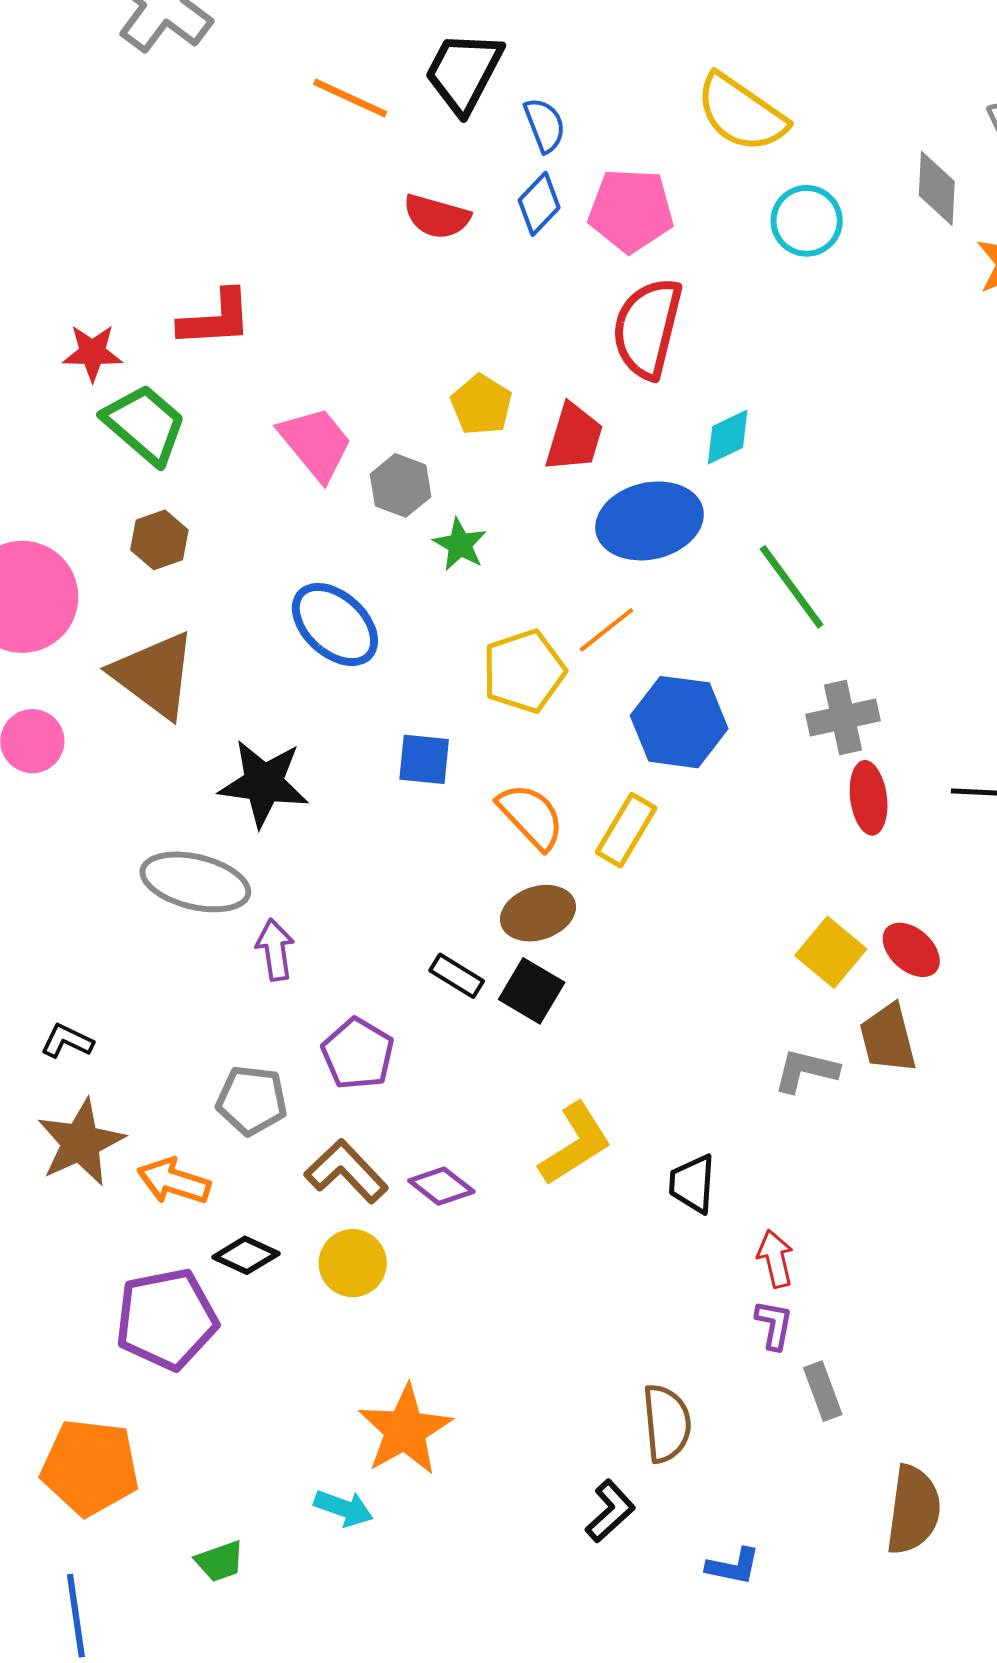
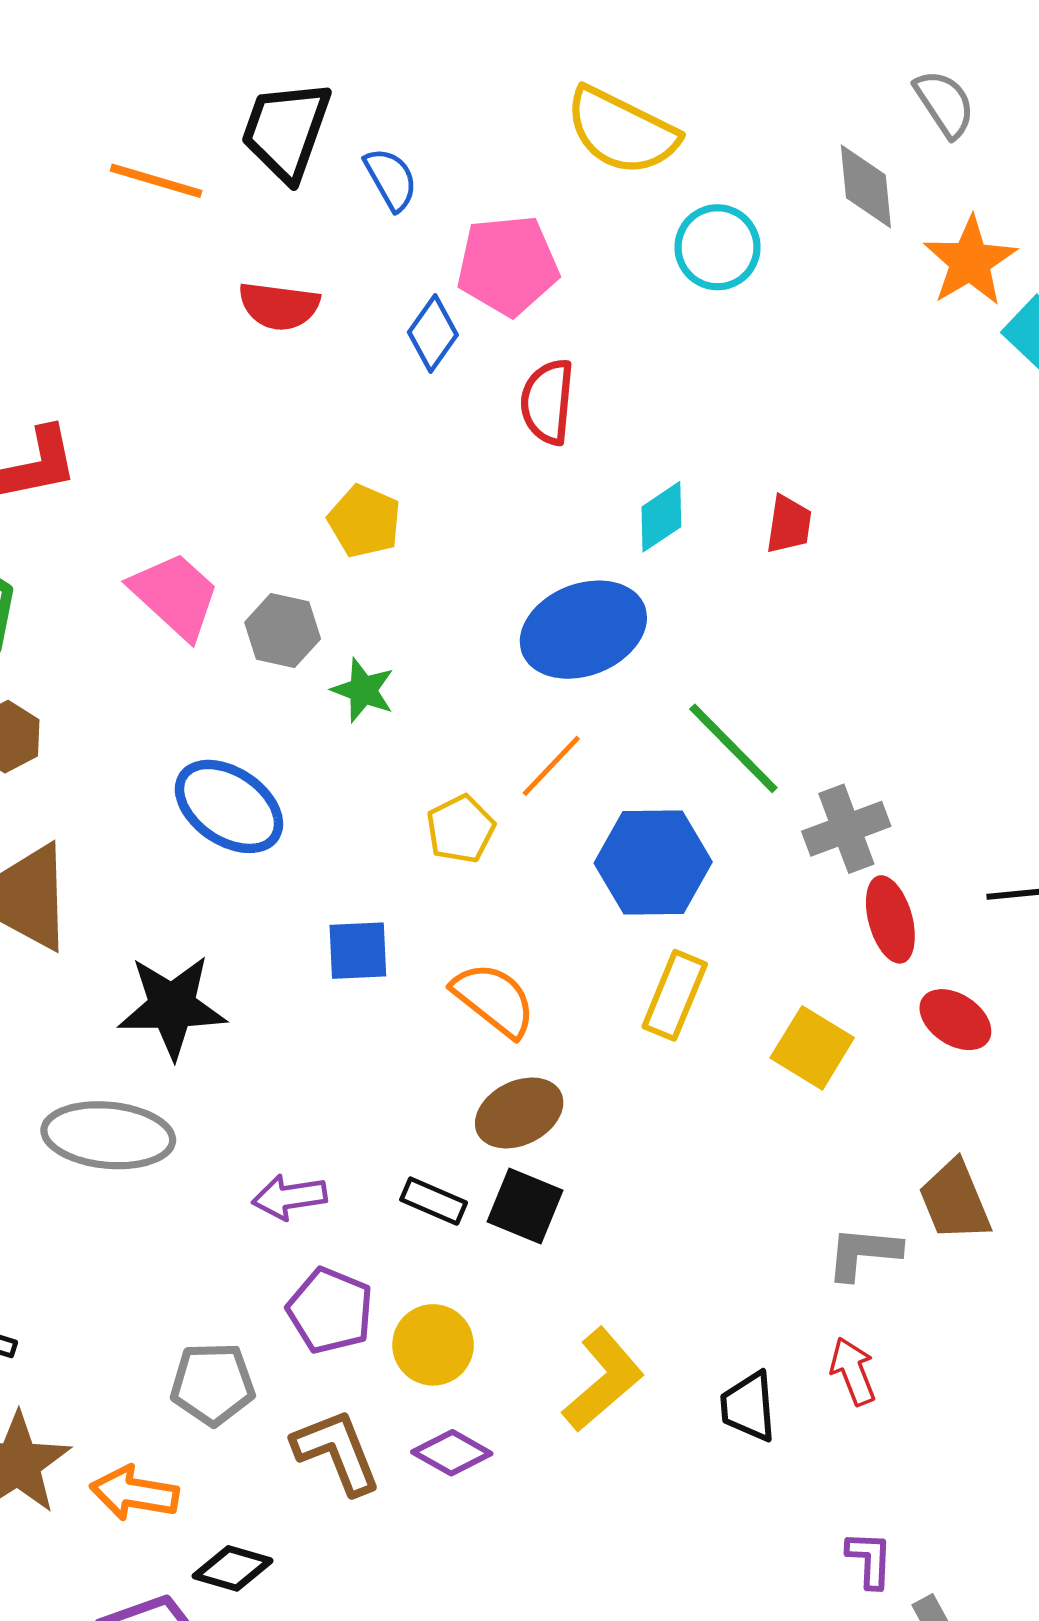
blue diamond: (539, 204) -> (433, 333), moved
red semicircle: (647, 328) -> (547, 402), size x0.7
red trapezoid: (574, 437) -> (789, 524), moved, size x0.7
green line: (792, 587) -> (733, 748), moved
yellow pentagon: (524, 671) -> (460, 829), size x0.7
yellow rectangle: (626, 830) -> (675, 995), moved
purple arrow: (275, 950) -> (290, 1197), moved, turned -82
red ellipse: (911, 950) -> (955, 1020), moved
yellow square: (831, 952) -> (812, 1048), moved
brown L-shape: (346, 1171) -> (337, 1452), turned 30
red arrow: (775, 1259) -> (853, 1371), moved
yellow circle: (353, 1263) -> (433, 1345), moved

